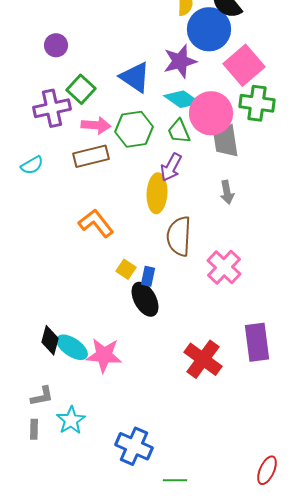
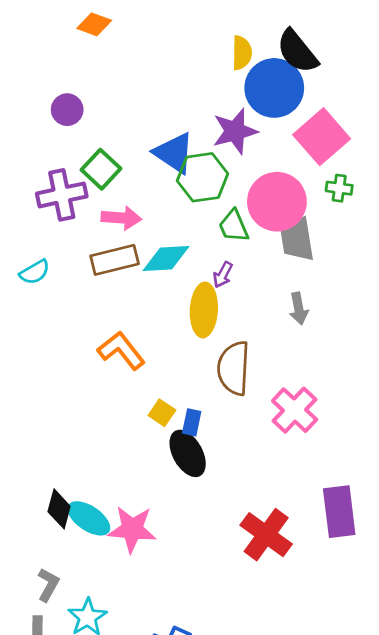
cyan diamond: (182, 99) -> (166, 259), moved, turned -39
green cross: (257, 103) -> (339, 188), size x0.6
green hexagon: (134, 129) -> (203, 177), moved
purple arrow: (171, 167) -> (223, 275), size x0.7
gray L-shape: (42, 396) -> (48, 585), turned -50

